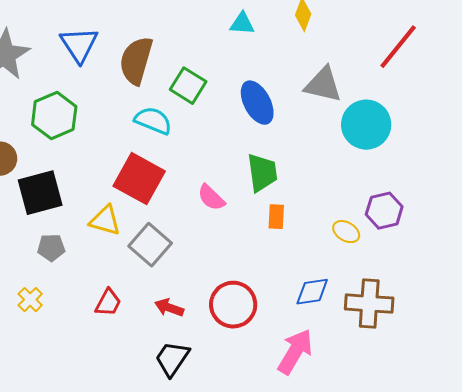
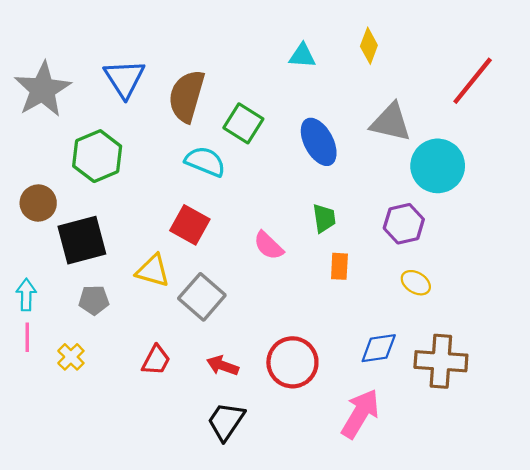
green trapezoid: (262, 173) -> (324, 218), size x0.7
red square: (139, 179) -> (190, 225), size x0.7
purple hexagon: (384, 211) -> (404, 224), moved

